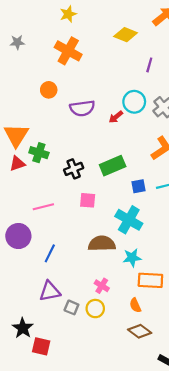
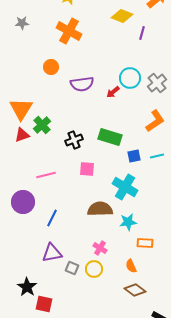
purple line: (149, 65) -> (142, 33), moved
green cross: (39, 153) -> (42, 125), turned 30
green rectangle: (113, 166) -> (110, 137), turned 40
orange rectangle: (150, 280) -> (145, 243), size x0.7

